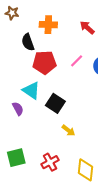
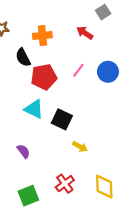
purple semicircle: (18, 109) -> (23, 151), moved
green square: (16, 158) -> (28, 196), moved

